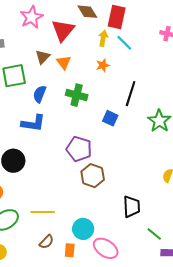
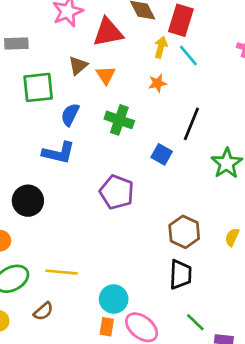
red triangle: (63, 30) -> (108, 32), turned 35
brown hexagon: (93, 176) -> (184, 232), moved
green line: (154, 234) -> (195, 322), moved
brown semicircle: (46, 242) -> (43, 311), moved
orange rectangle: (70, 250) -> (107, 327), moved

